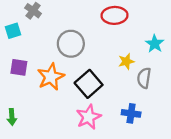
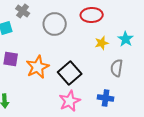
gray circle: (71, 44) -> (55, 24), moved
yellow star: (126, 61) -> (102, 43), moved

